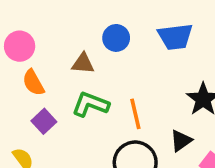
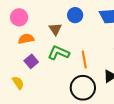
brown triangle: (83, 63) -> (55, 29), turned 48
orange semicircle: (33, 83) -> (26, 39), turned 105

